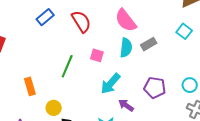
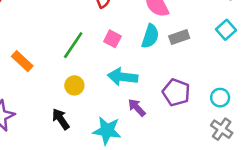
cyan arrow: (110, 84) -> (123, 77), turned 45
orange rectangle: (30, 86) -> (22, 61), turned -42
yellow circle: (54, 108) -> (74, 85), moved

